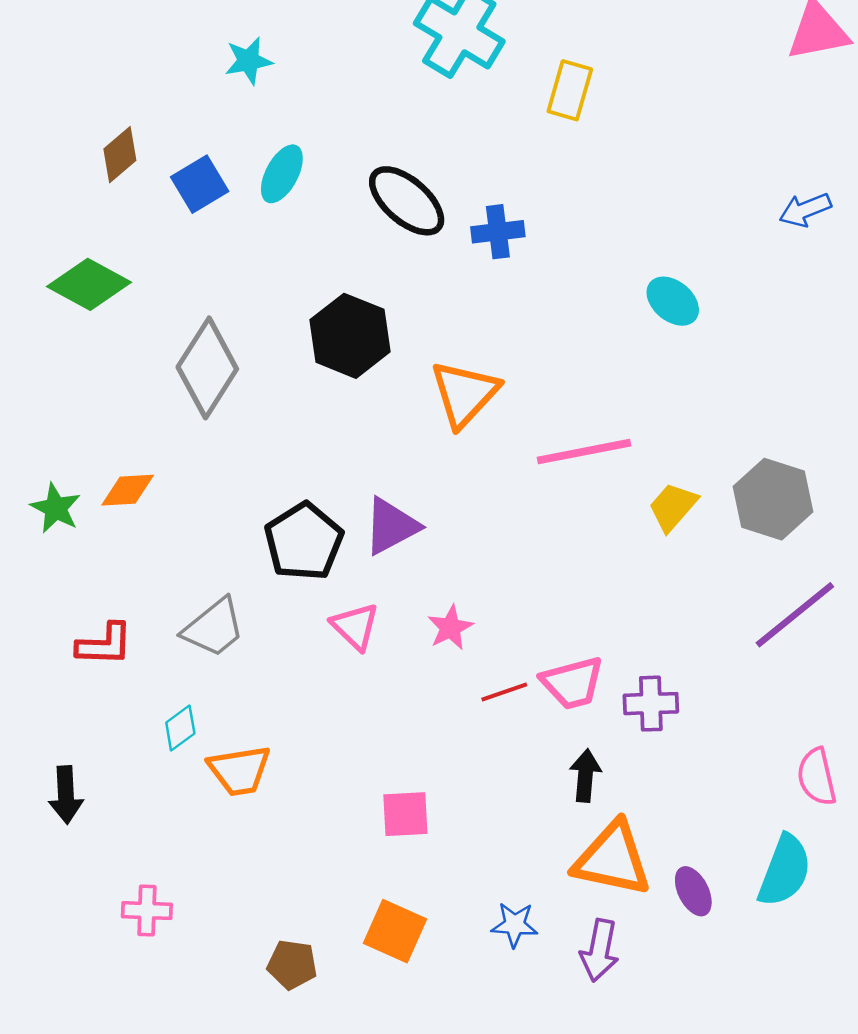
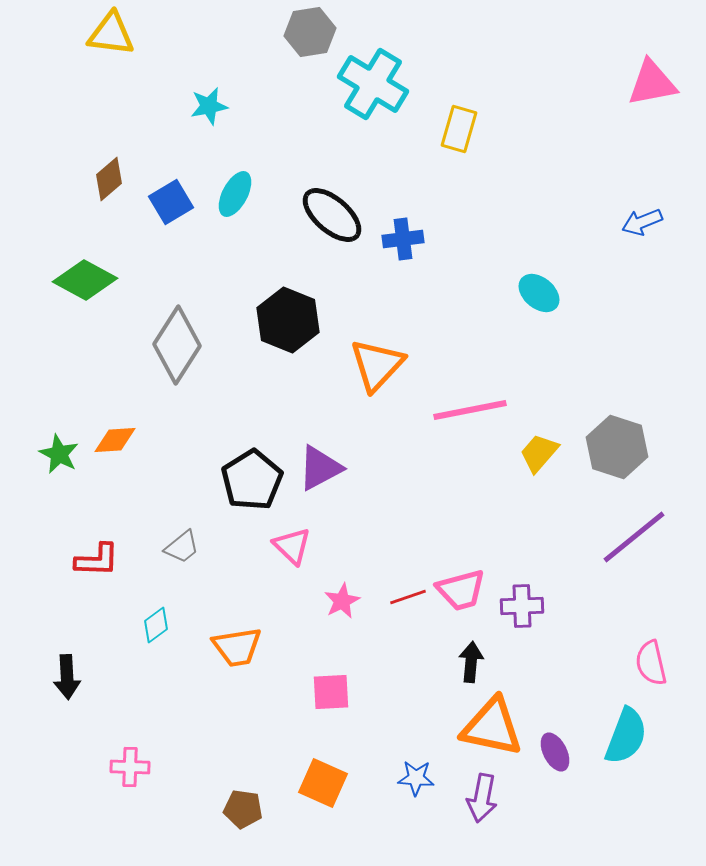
gray trapezoid: (214, 628) -> (182, 547), size x0.7
pink star: (450, 628) -> (342, 601), moved
orange trapezoid: (239, 770) -> (237, 647), moved

